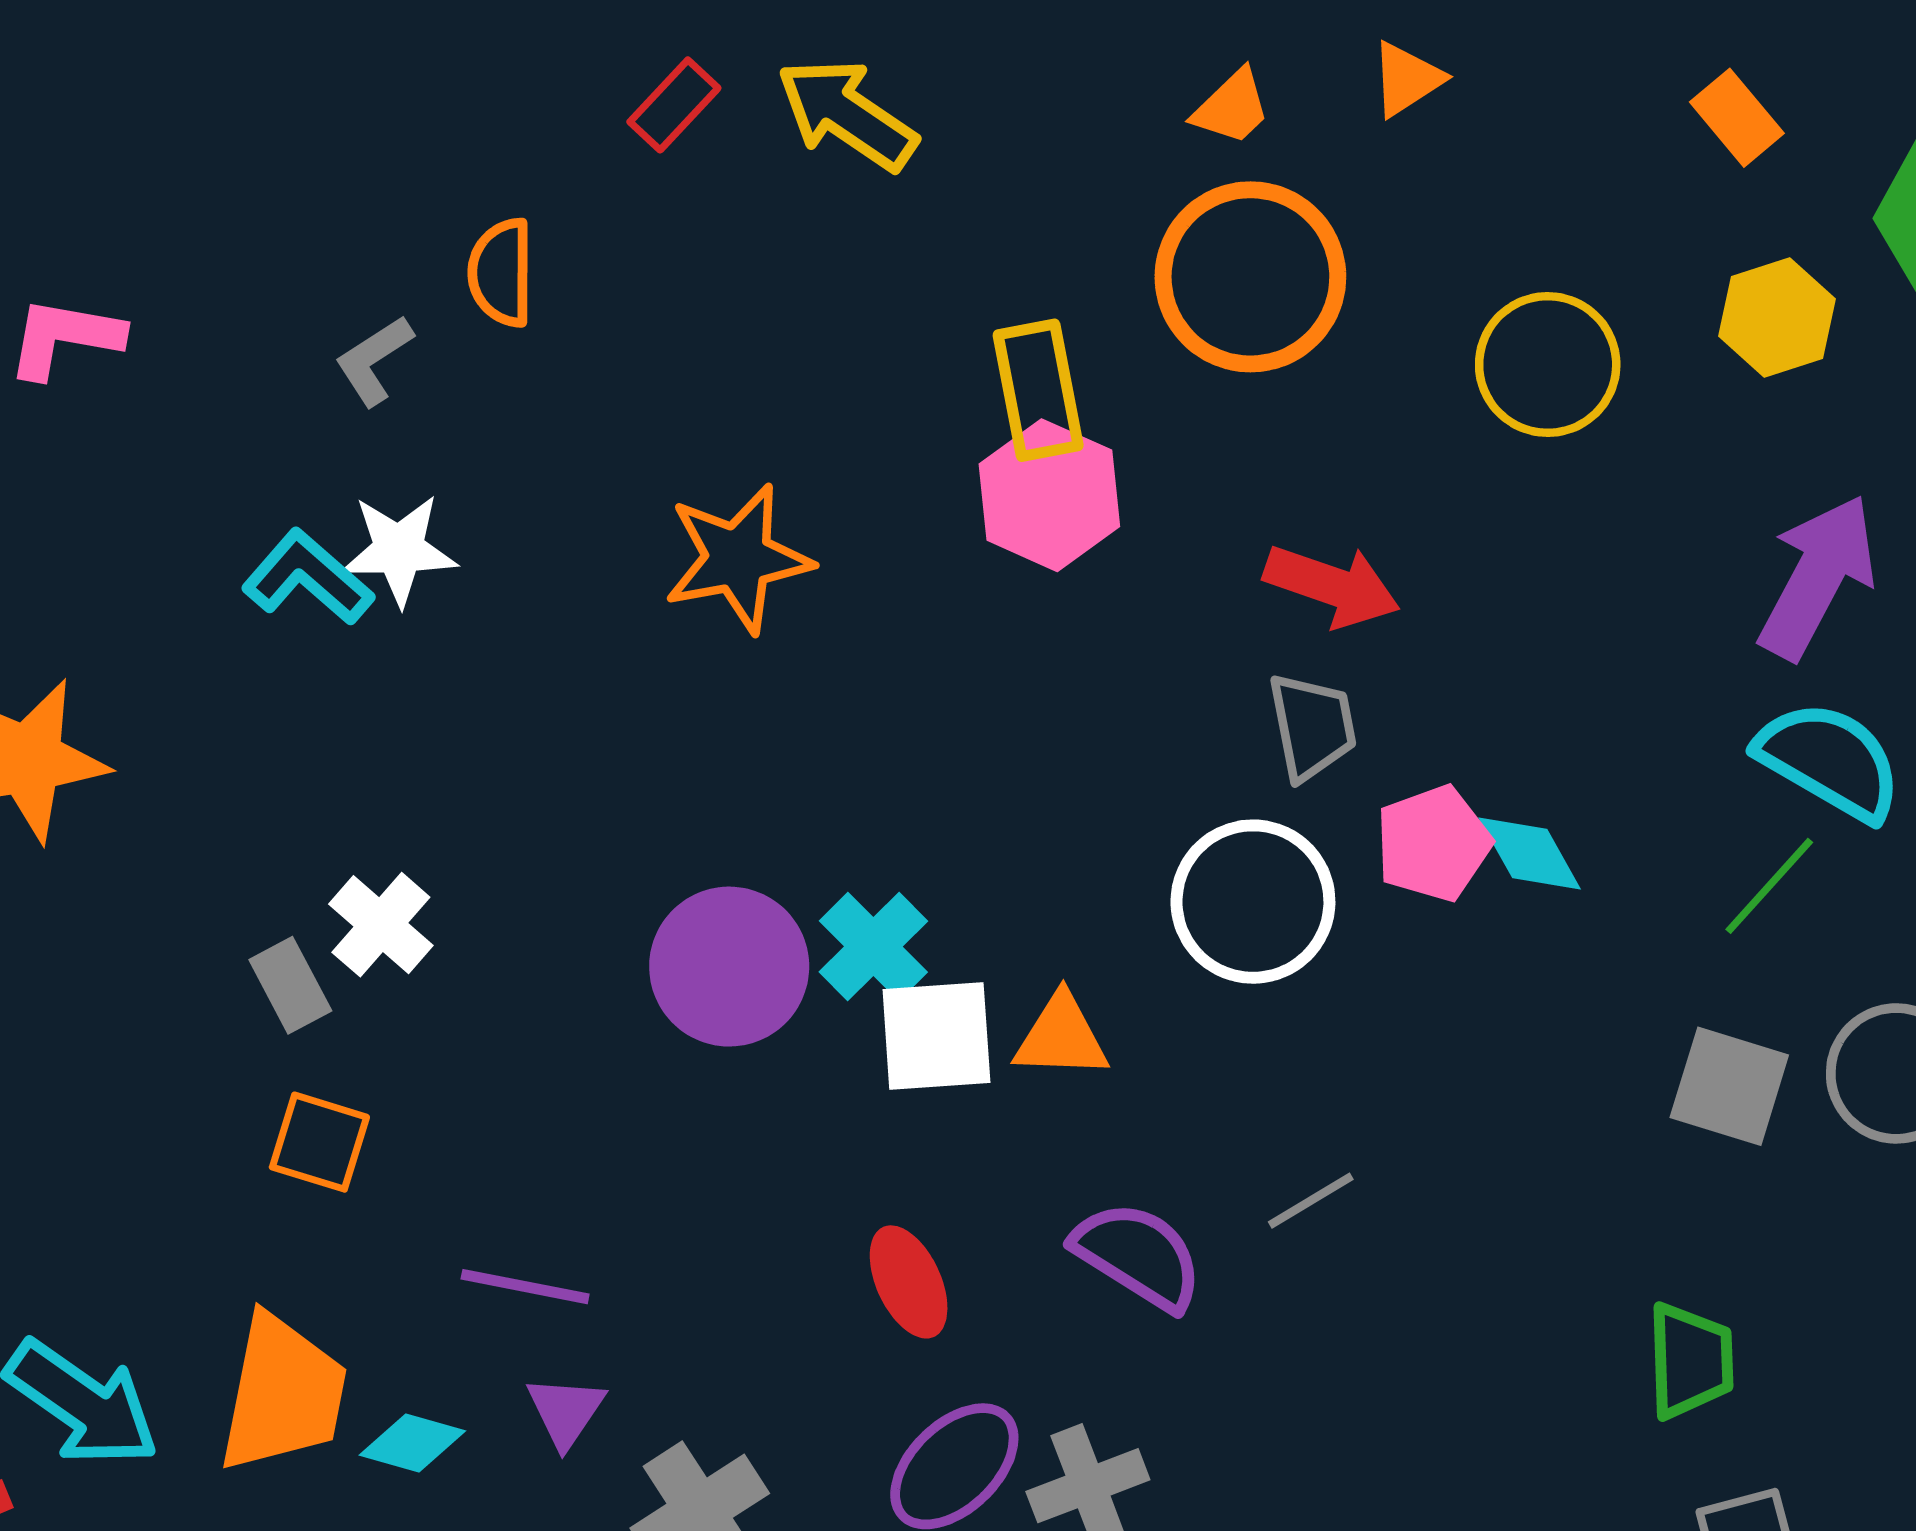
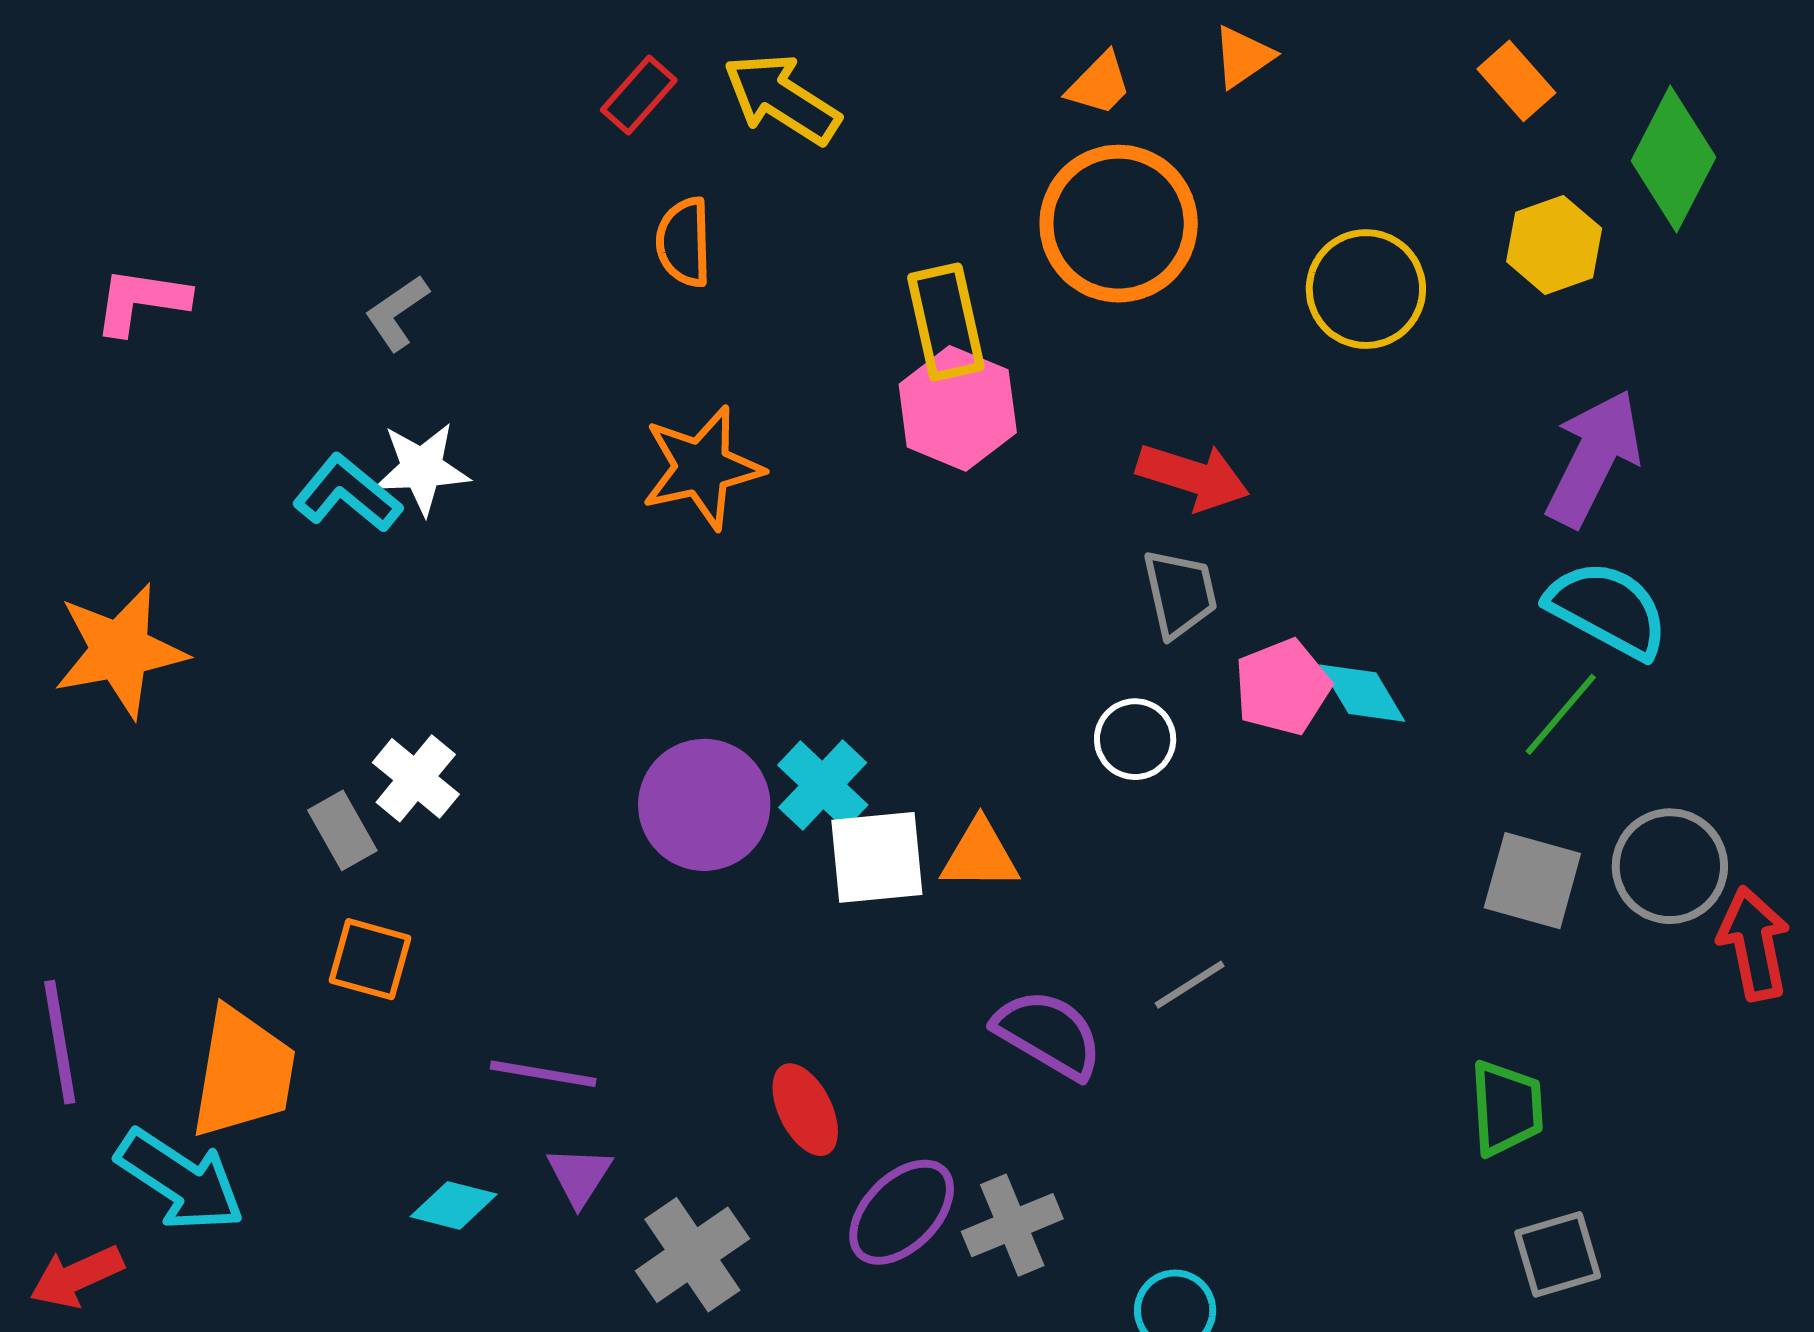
orange semicircle: (501, 273) -> (684, 242), moved
white circle: (1253, 902) -> (1135, 739), size x0.6
red ellipse: (909, 1282) -> (805, 1110), moved
orange trapezoid: (283, 1394) -> (243, 1073), moved

